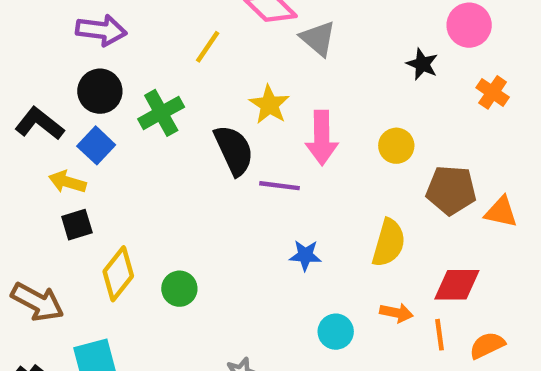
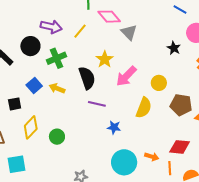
purple arrow: (101, 30) -> (51, 27), moved
pink arrow: (322, 138) -> (126, 76), turned 40
blue square: (96, 145) -> (34, 86), moved
yellow arrow: (67, 182) -> (57, 88), moved
purple line: (280, 186) -> (97, 104), moved
yellow semicircle: (389, 243) -> (144, 108), moved
cyan circle: (336, 332) -> (124, 162), size x1.6

